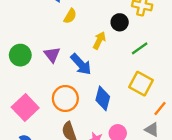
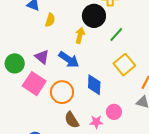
black circle: (120, 22) -> (94, 16), size x1.5
yellow square: (141, 84) -> (124, 65), turned 35
pink square: (25, 107) -> (34, 84), moved

